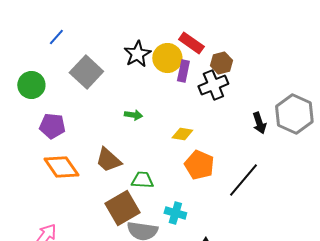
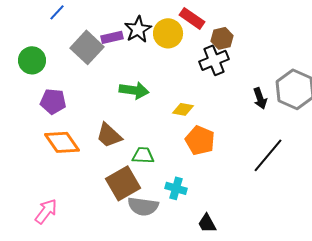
purple rectangle: (183, 71) -> (112, 37), moved, turned 65
green arrow: (133, 115) -> (134, 90), size x1.6
black line: (243, 180) -> (268, 155), moved

